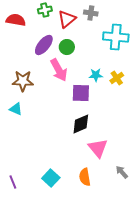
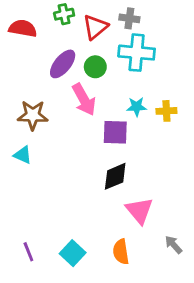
cyan cross: (116, 37) -> (137, 53), moved
yellow cross: (117, 78) -> (166, 111), turned 32
purple line: (13, 182) -> (28, 252), moved

